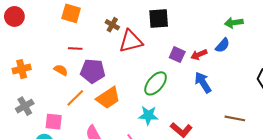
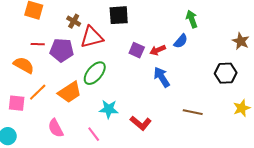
green arrow: (234, 23) -> (192, 19), turned 78
orange semicircle: (61, 70) -> (24, 65), size x1.5
purple pentagon: (93, 71) -> (62, 50), moved
green ellipse: (156, 83) -> (95, 73), moved
pink square: (54, 122) -> (17, 103), moved

